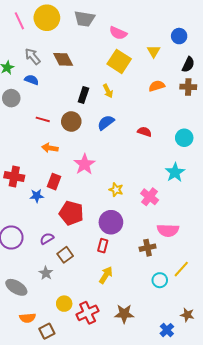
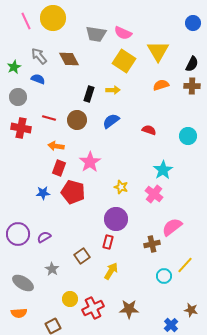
gray trapezoid: (84, 19) -> (96, 34), moved
blue circle: (179, 36) -> (193, 23), moved
yellow triangle: (154, 51) -> (158, 51), size x1.6
yellow arrow: (108, 91) -> (113, 90), turned -64
cyan star: (175, 172) -> (163, 170), moved
red cross: (14, 176) -> (21, 128), moved
red rectangle: (54, 182) -> (59, 168), moved
red pentagon: (71, 213) -> (73, 192), moved
pink semicircle: (168, 230) -> (172, 227), turned 140
purple semicircle: (47, 239) -> (44, 237), moved
brown square: (65, 255) -> (82, 256), moved
orange semicircle: (28, 318) -> (19, 313), moved

